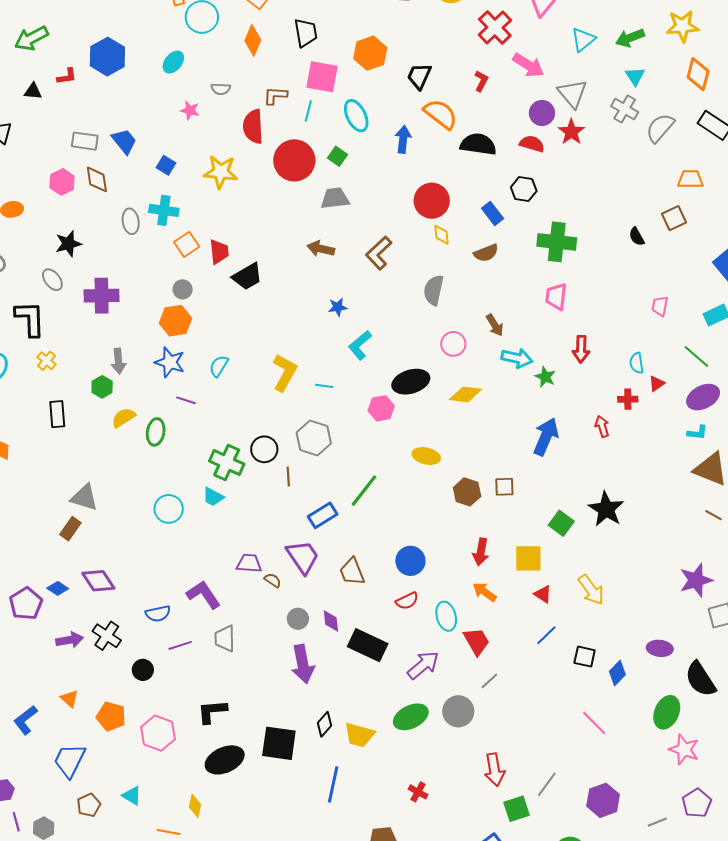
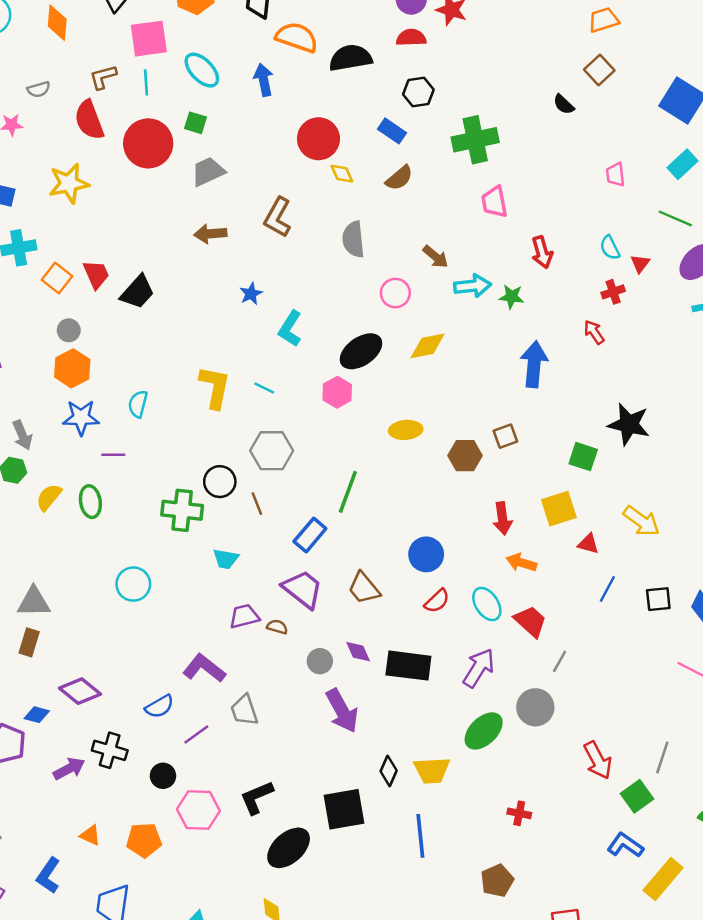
cyan line: (324, 386) -> (264, 388), turned 36
cyan trapezoid: (213, 497) -> (226, 559), moved
pink hexagon: (158, 733) -> (198, 810), moved

